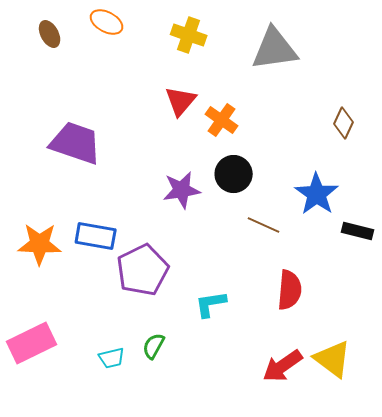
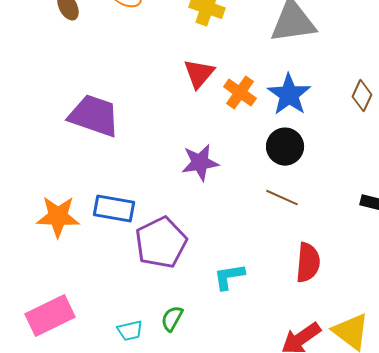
black circle: (234, 174) -> (285, 147), moved
blue star: (317, 194) -> (289, 95), moved

